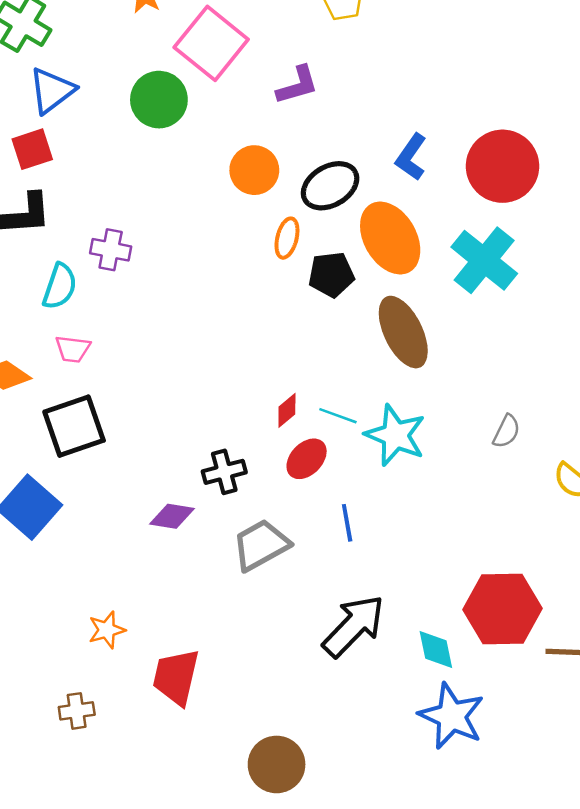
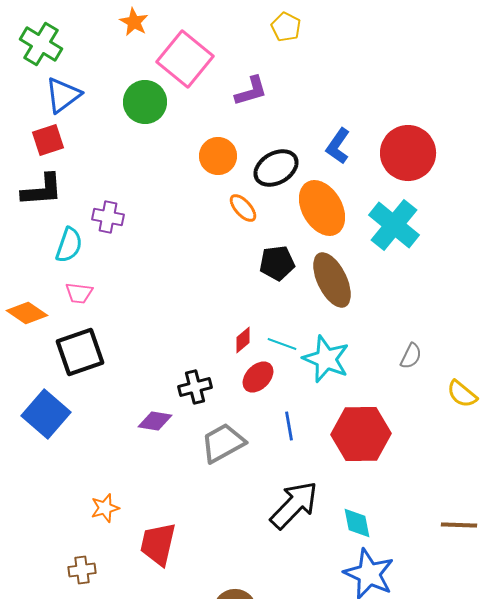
orange ellipse: (287, 238) -> (243, 208), turned -56
black pentagon: (331, 275) -> (277, 263), moved
red hexagon: (503, 609) -> (361, 434), moved

